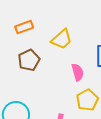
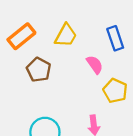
orange rectangle: (24, 27) -> (21, 36), size x1.4

